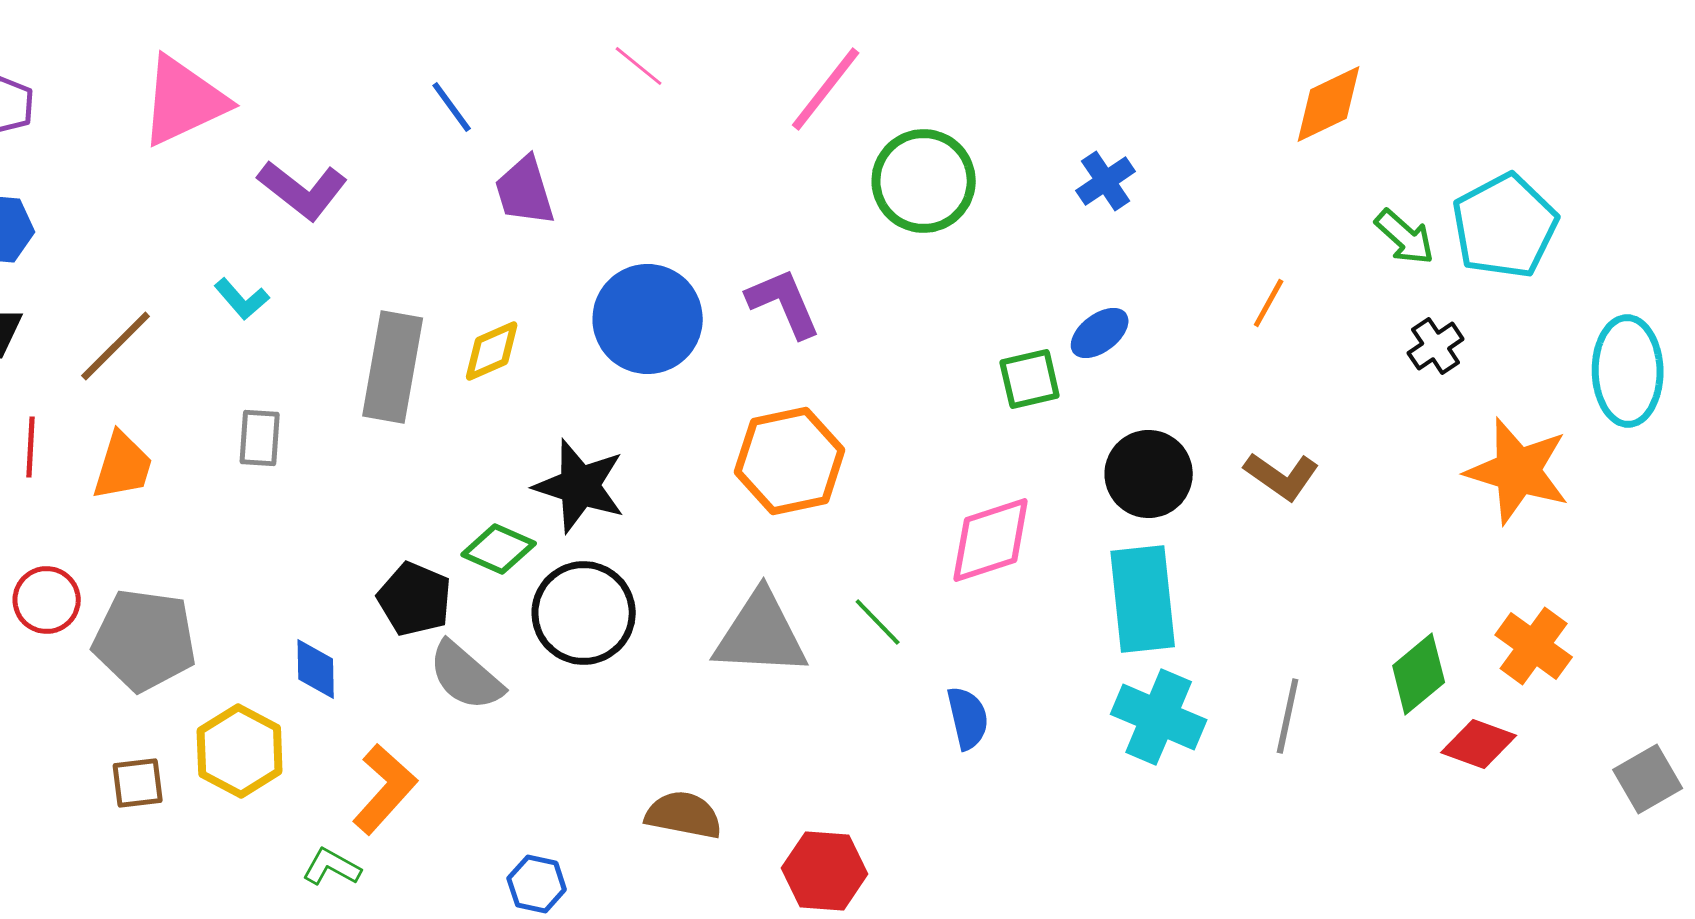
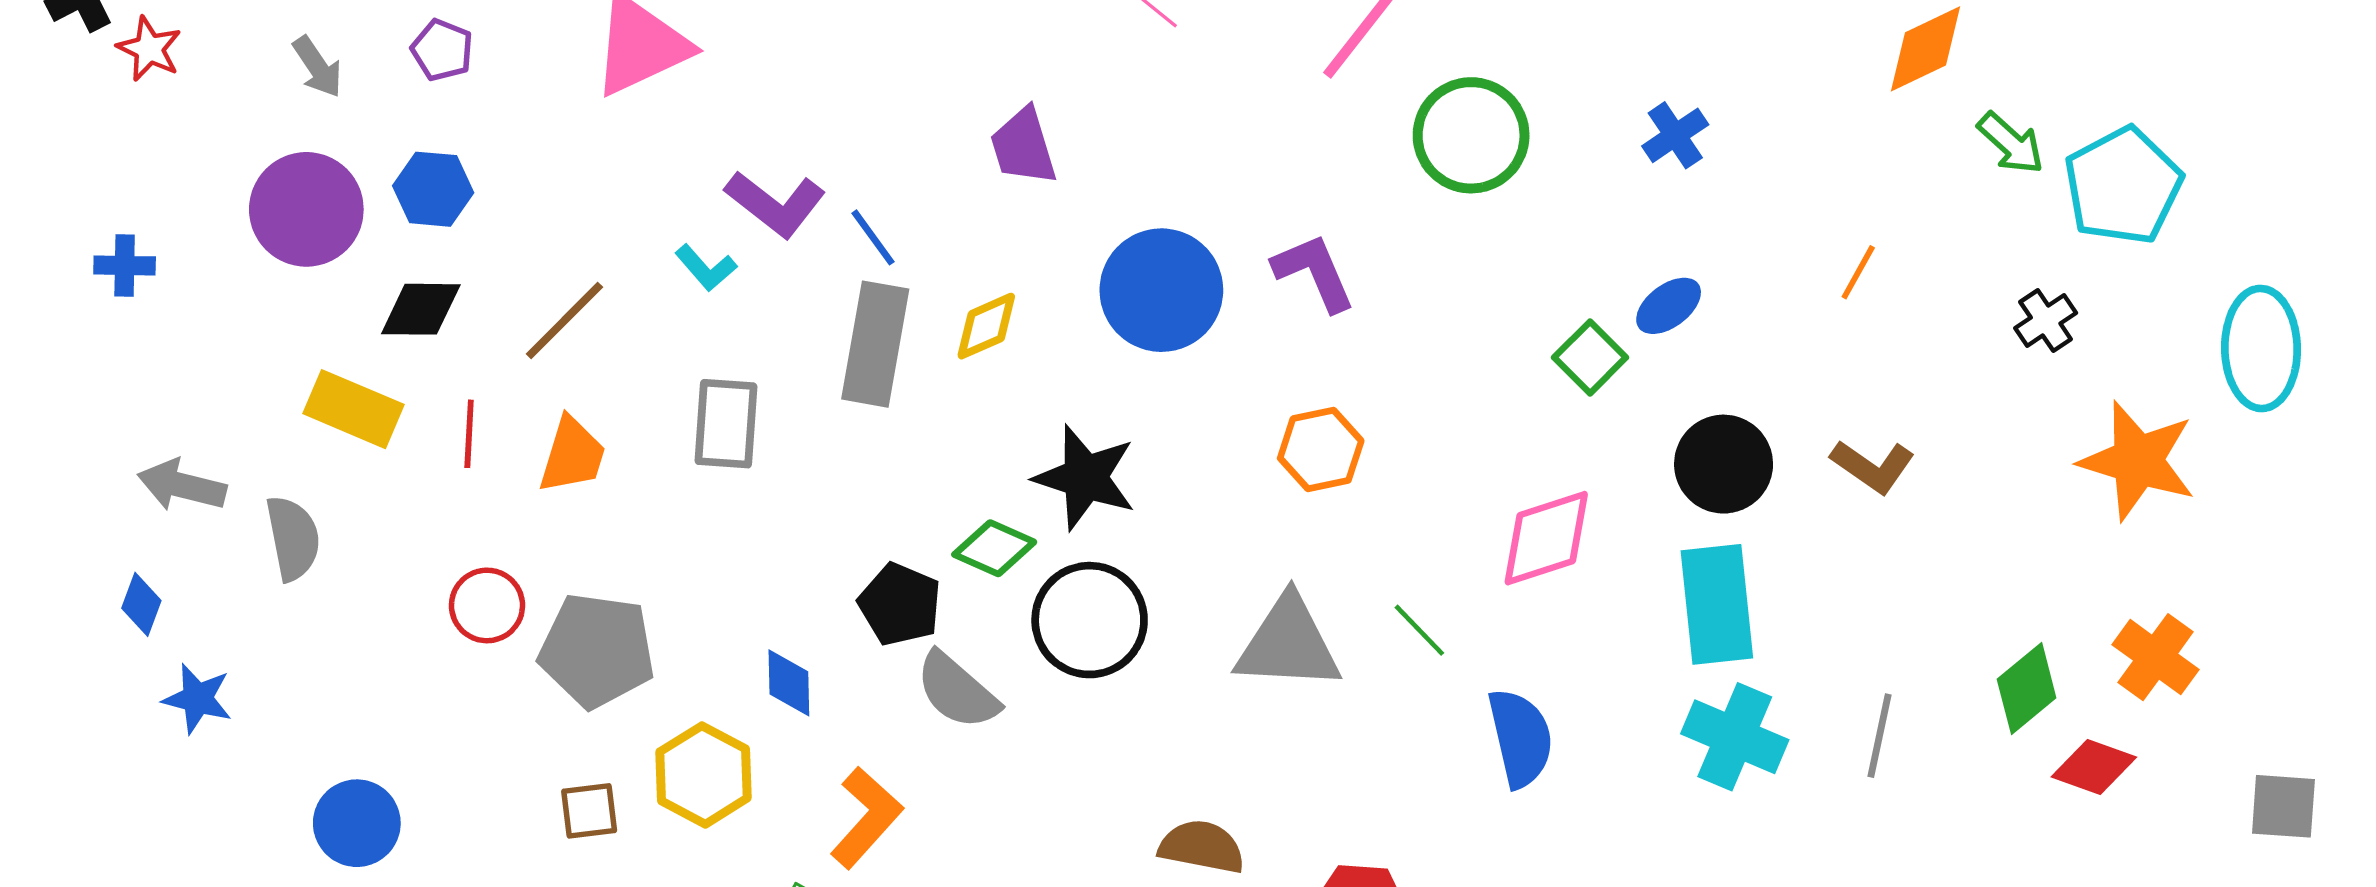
blue line: (452, 107) -> (873, 237), moved
purple L-shape: (303, 190) -> (775, 204), moved
green arrow: (1405, 237) -> (2011, 143), moved
green square: (1030, 379) -> (1590, 357), turned -32
gray rectangle: (260, 438) -> (726, 424), size x1.4
orange hexagon: (790, 461) -> (1321, 450), size x0.7
blue semicircle: (968, 718) -> (1520, 738), size x1.4
gray square: (1648, 779) -> (2283, 806), turned 34

